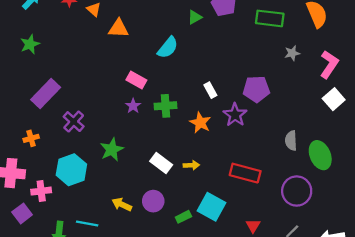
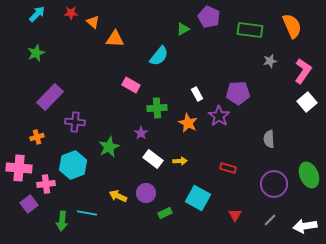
purple star: (133, 106) -> (141, 133), moved
purple cross: (74, 122) -> (75, 122), turned -36
green ellipse: (320, 155) -> (309, 175), moved
red rectangle: (245, 173) -> (228, 168), size x0.6
green rectangle: (183, 217) -> (165, 213), moved

